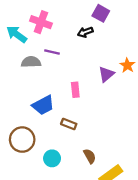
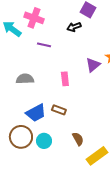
gray semicircle: (31, 62) -> (25, 79), moved
blue trapezoid: (43, 105) -> (36, 113), moved
brown circle: (22, 140) -> (21, 137), moved

